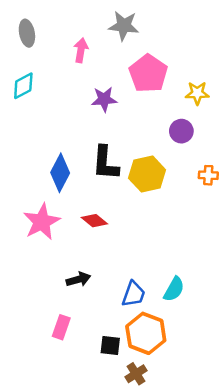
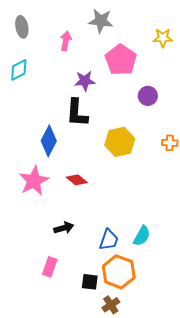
yellow star: (197, 93) -> (163, 38), moved
purple circle: (181, 131) -> (148, 96), moved
black L-shape: (105, 163) -> (77, 113), moved

